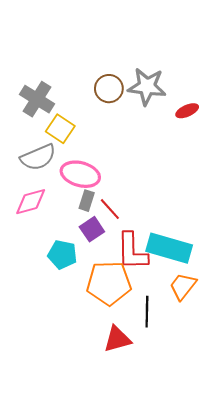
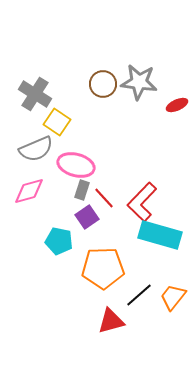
red L-shape: (132, 251) -> (142, 202), moved, turned 45
orange trapezoid: (183, 286) -> (173, 297), moved
black line: (147, 312) -> (139, 295), turned 48

